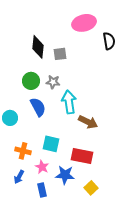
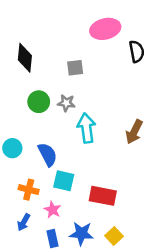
black diamond: (38, 47) -> (25, 58), moved
blue semicircle: (38, 107) -> (47, 154), moved
brown arrow: (88, 122) -> (134, 132), moved, turned 90
blue star: (65, 175) -> (81, 234), moved

